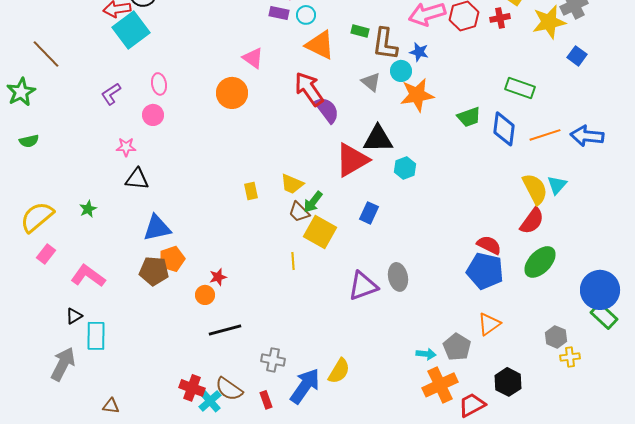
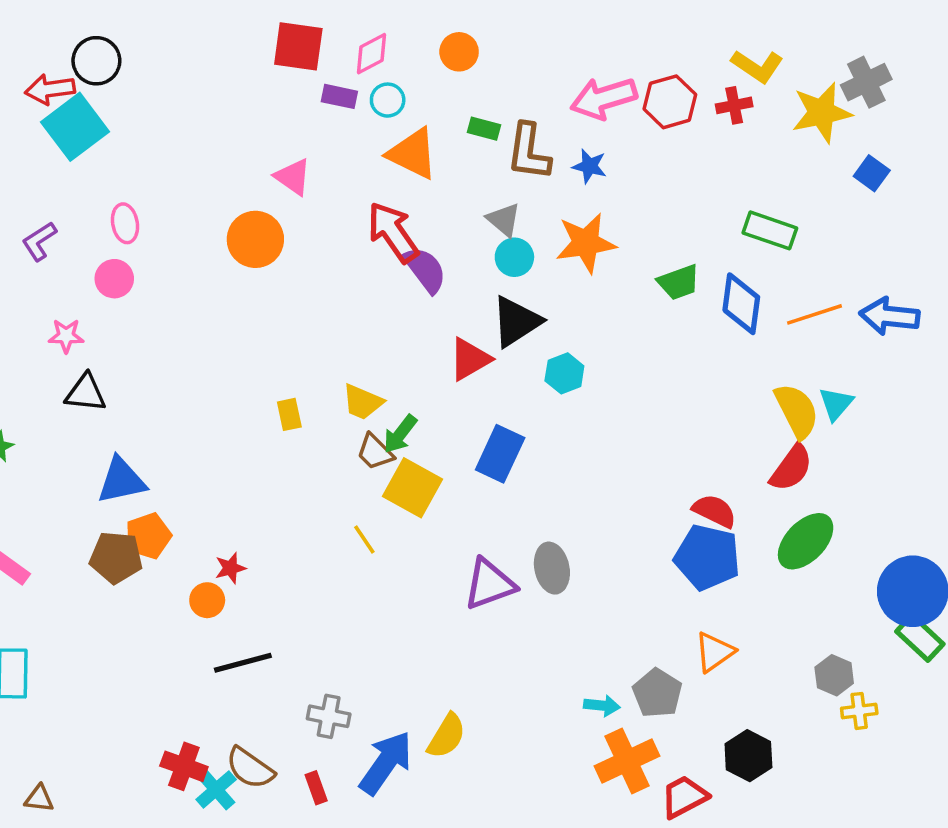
cyan circle: (401, 71) -> (514, 257), moved
black triangle: (378, 139) -> (516, 322), turned -32
red triangle: (352, 160) -> (470, 359), size x0.7
blue rectangle: (369, 213) -> (500, 454), size x1.4
yellow line: (293, 261) -> (364, 539), turned -30

